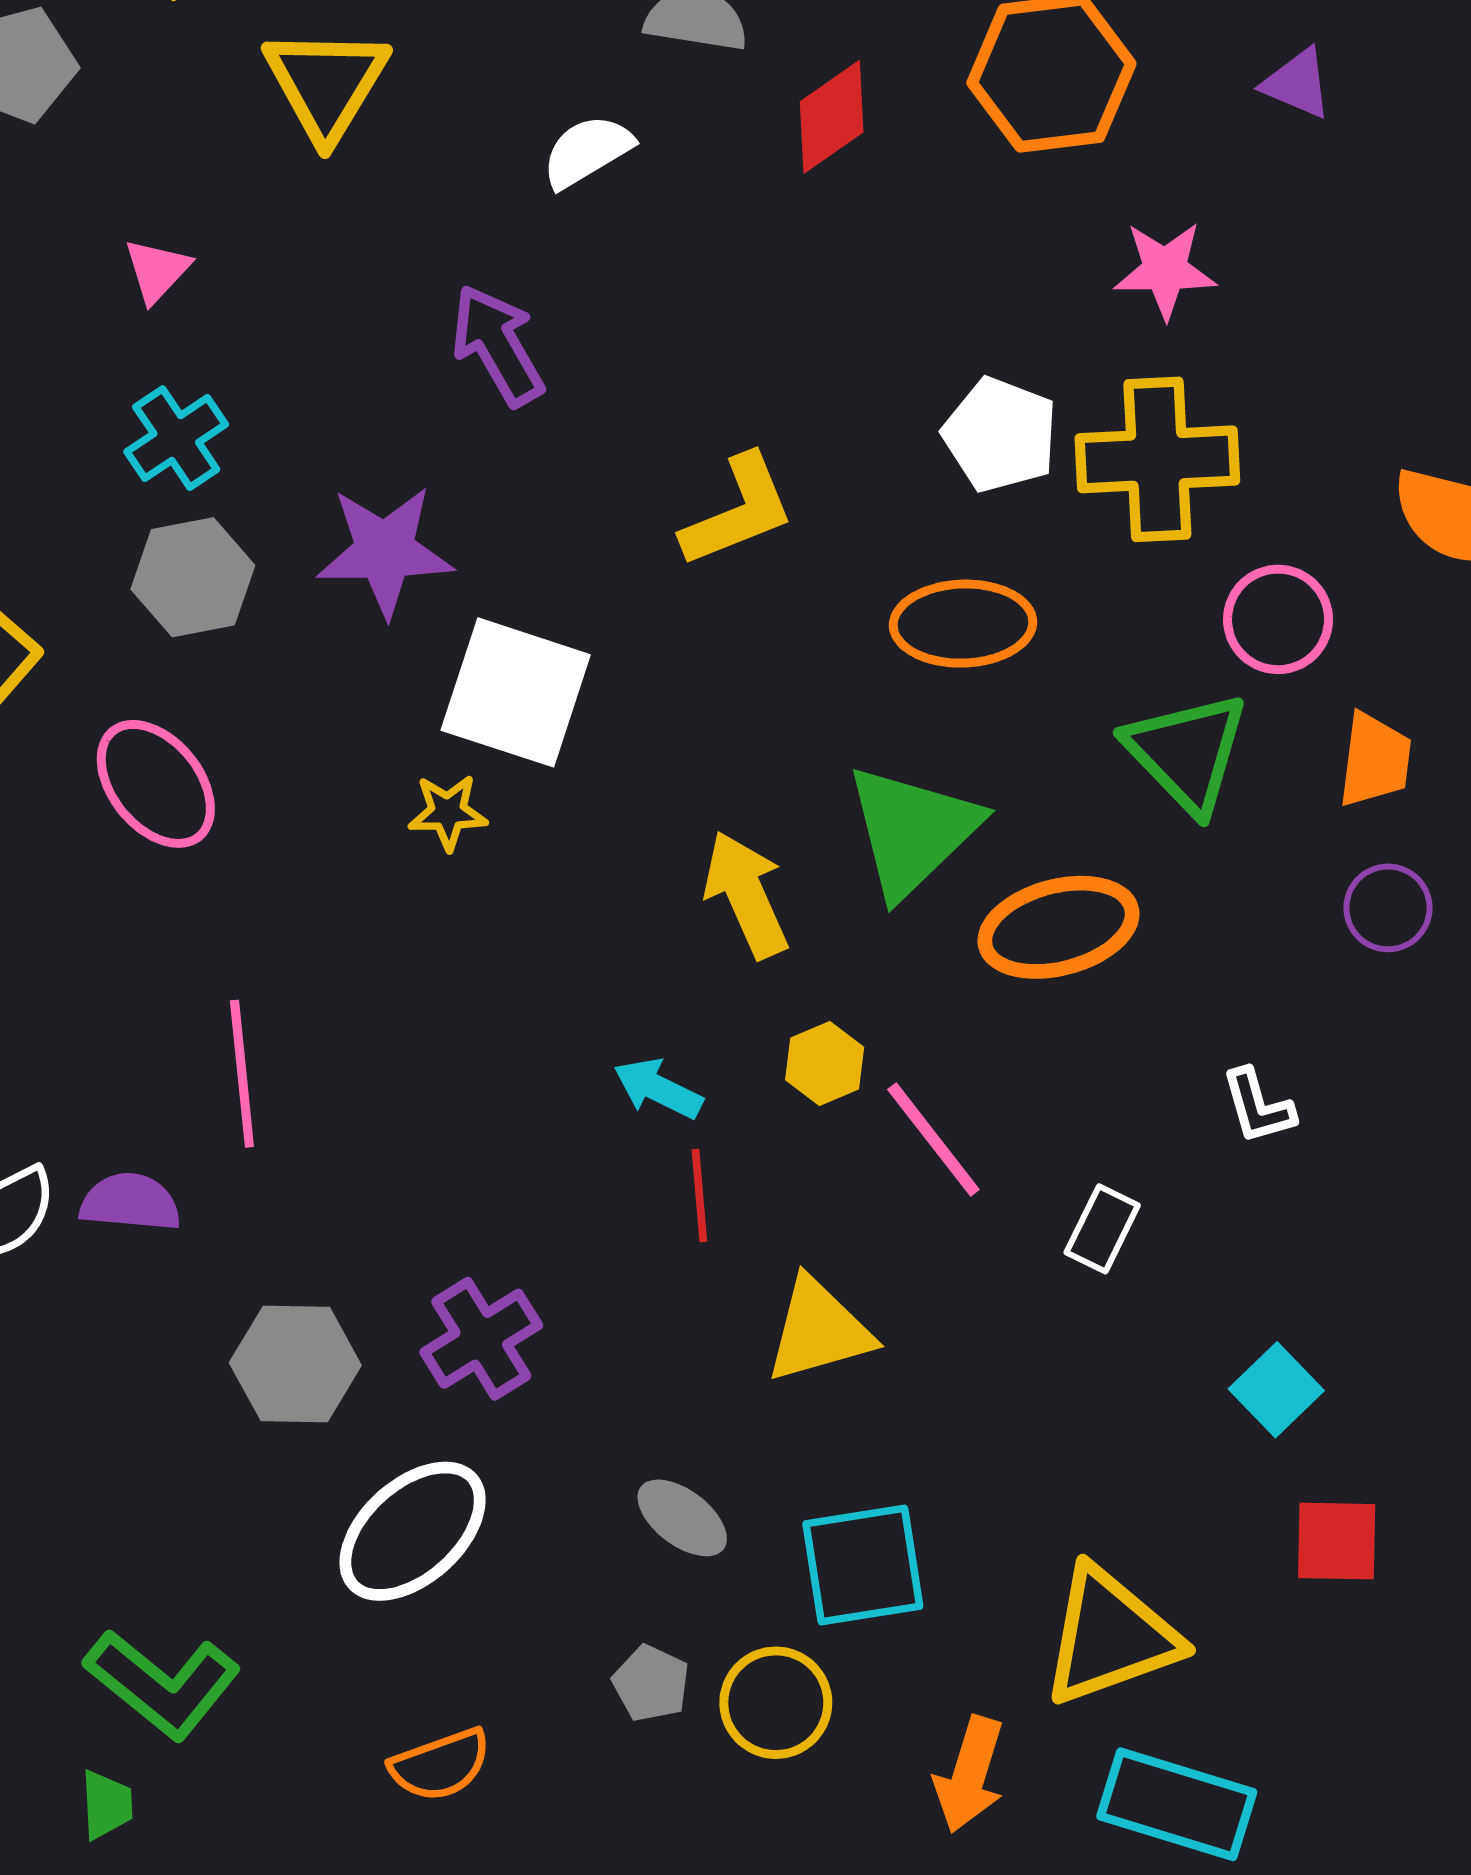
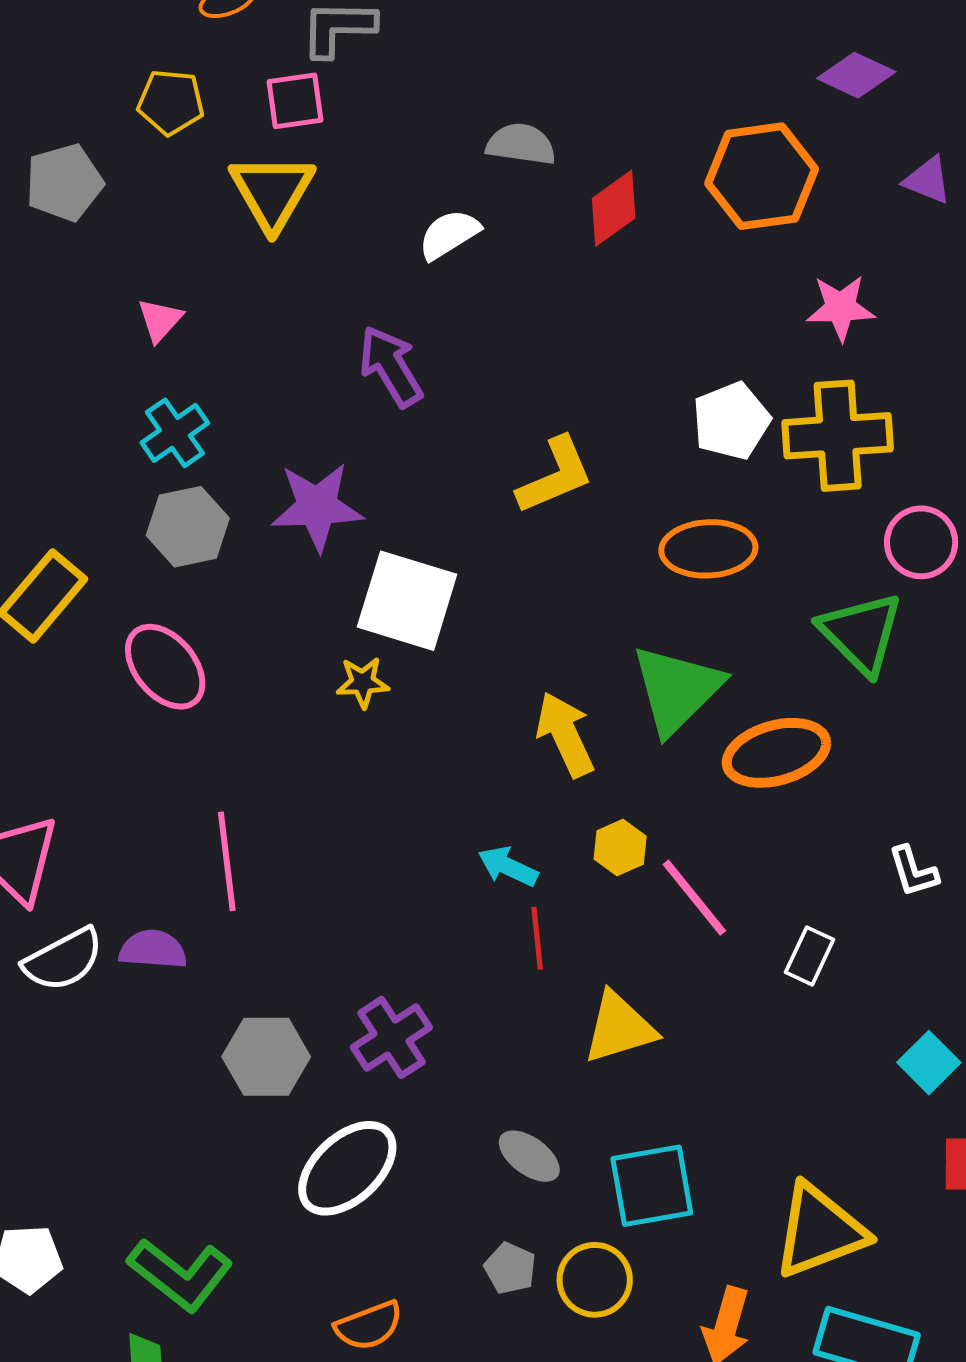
white pentagon: (1000, 435) -> (731, 421), turned 30

